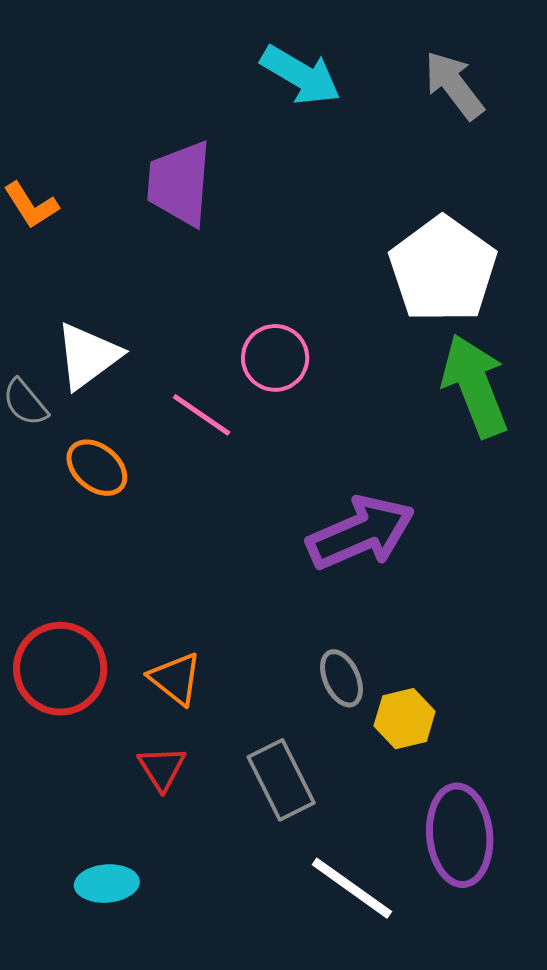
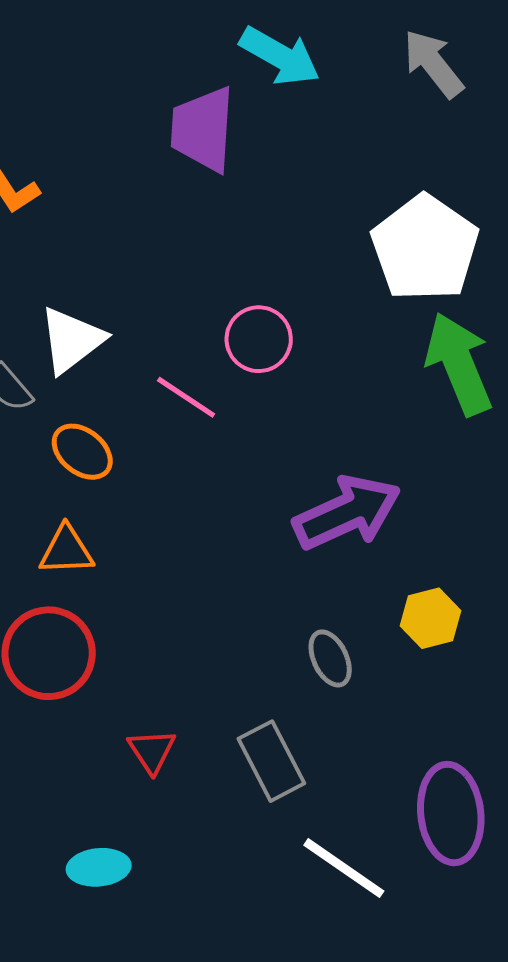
purple trapezoid: (179, 183) -> (203, 129), moved
orange triangle: (175, 679) -> (66, 550), moved, turned -40
yellow hexagon: (405, 719) -> (431, 618), moved

